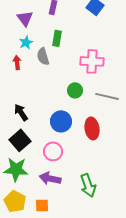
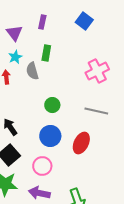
pink cross: (92, 61) -> (97, 71), moved, turned -30
green circle: (75, 90) -> (52, 105), moved
red ellipse: (92, 128) -> (81, 143), turned 35

